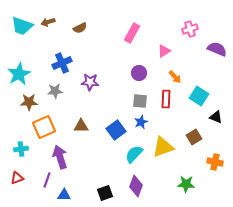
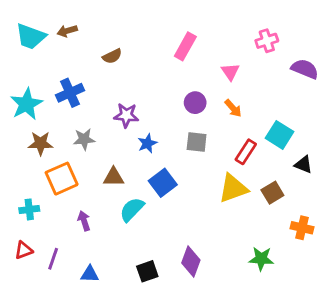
brown semicircle: (80, 28) -> (112, 56), moved
pink triangle: (164, 51) -> (230, 72), turned -32
blue cross: (62, 63) -> (70, 93), moved
orange arrow: (175, 77) -> (233, 108), moved
gray star: (55, 91) -> (84, 139), moved
red rectangle: (166, 99) -> (246, 152), moved, turned 30
blue star: (141, 122) -> (147, 143), moved
yellow triangle: (163, 147) -> (233, 188), moved
cyan semicircle: (134, 154) -> (132, 209), moved
purple arrow: (60, 157) -> (84, 221), size x0.6
purple line: (47, 180) -> (53, 259), moved

